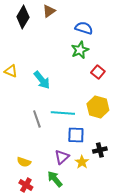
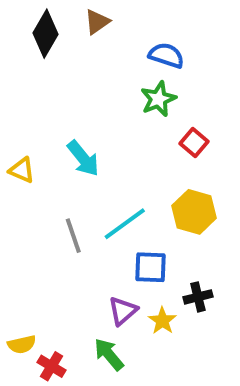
yellow triangle: (11, 71) -> (22, 170), moved
cyan line: (63, 113) -> (125, 224), turned -40
yellow semicircle: (24, 162) -> (22, 344), moved, turned -32

